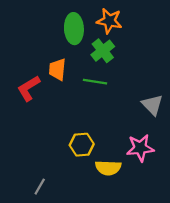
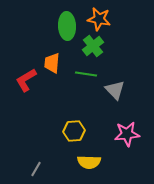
gray triangle: (152, 105) -> (115, 90), moved
yellow semicircle: (108, 168) -> (89, 162), moved

